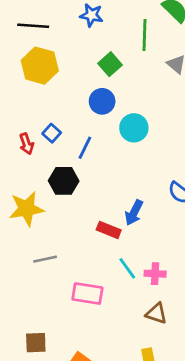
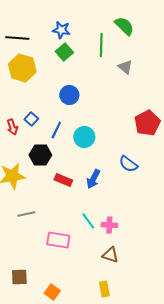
green square: (110, 64) -> (64, 52), moved
cyan circle: (134, 128) -> (84, 137), moved
red rectangle: (109, 230) -> (63, 180), moved

